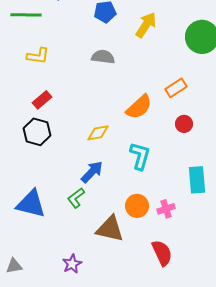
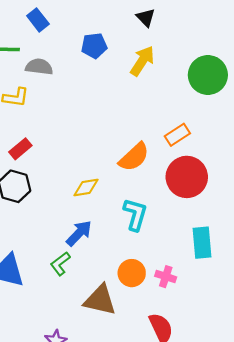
gray semicircle: (103, 57) -> (39, 67), moved
red circle: (184, 124) -> (187, 177), size x2.0
pink cross: (166, 209) -> (166, 277), turned 36

